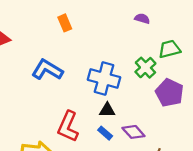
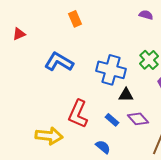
black triangle: (107, 110) -> (126, 95), moved

